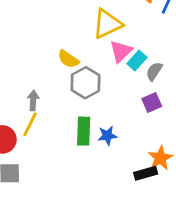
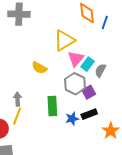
gray hexagon: (85, 83) -> (75, 84), moved
purple square: (152, 102) -> (89, 92), moved
green rectangle: (84, 131) -> (52, 106), moved
black rectangle: (146, 173) -> (89, 114), moved

